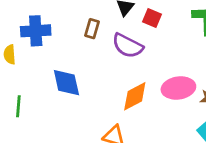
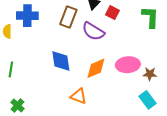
brown rectangle: (92, 29) -> (68, 17), size x1.5
blue diamond: (66, 83) -> (61, 61), moved

